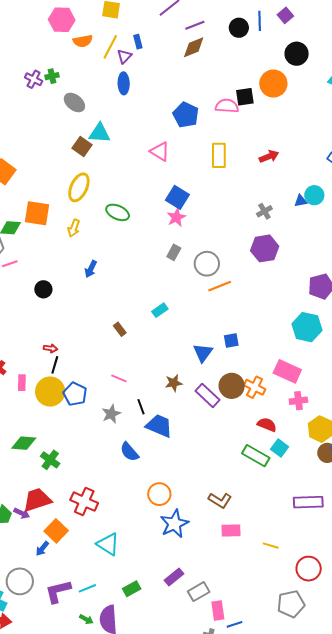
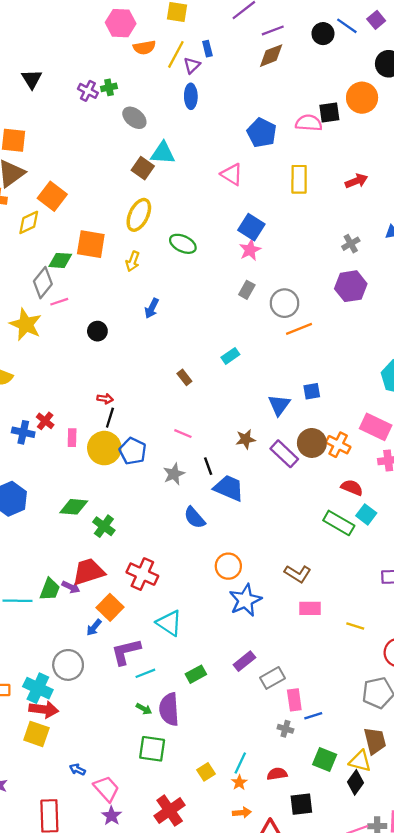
blue line: (260, 21) -> (347, 26), turned -54
purple L-shape: (58, 591) -> (126, 652), moved

